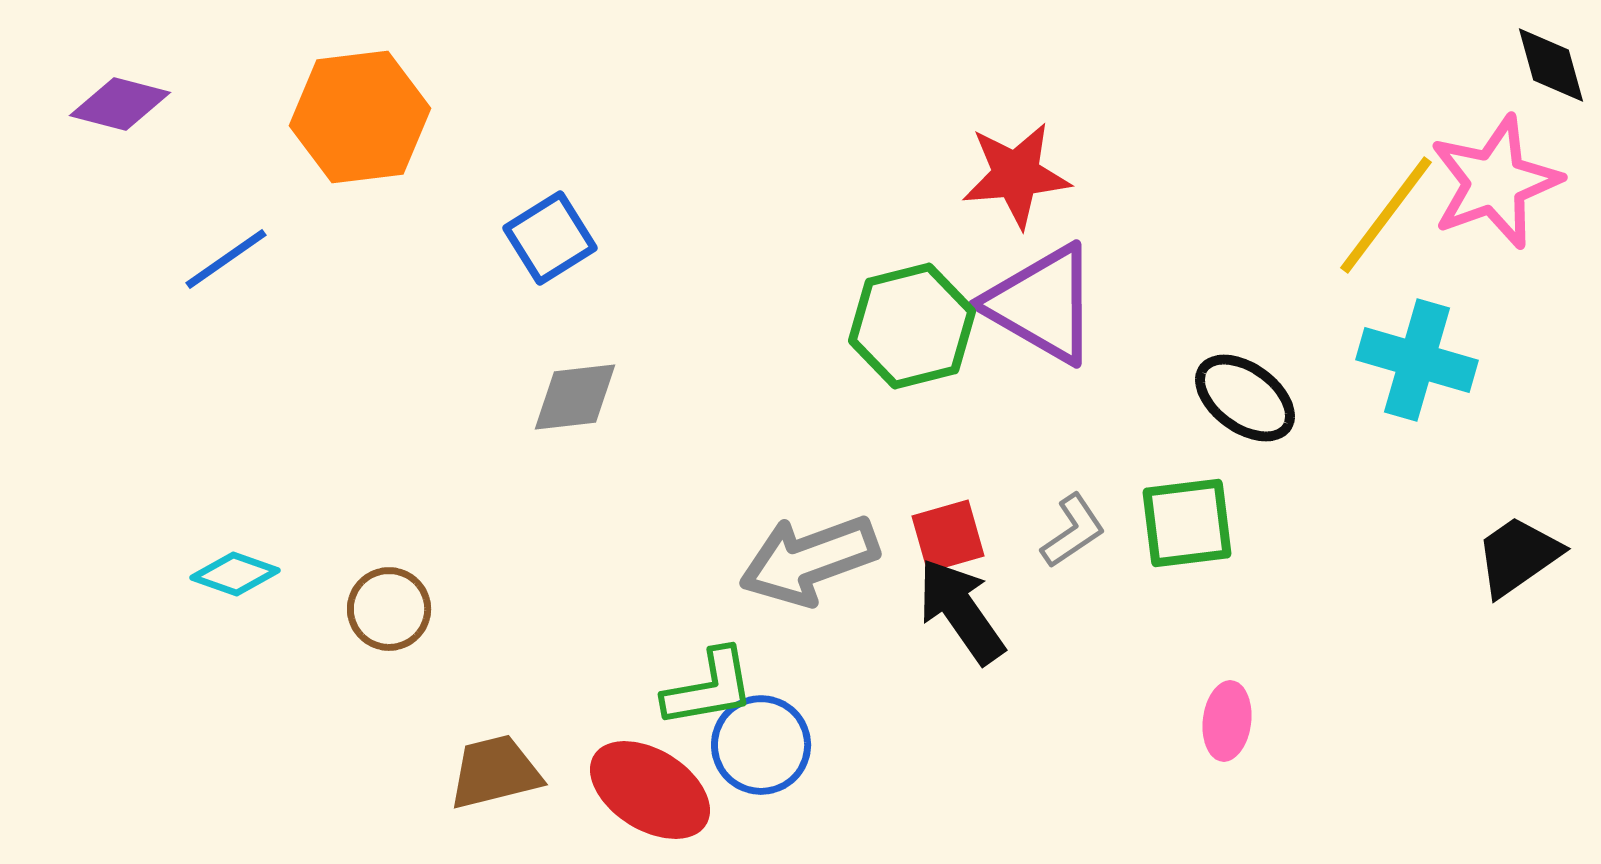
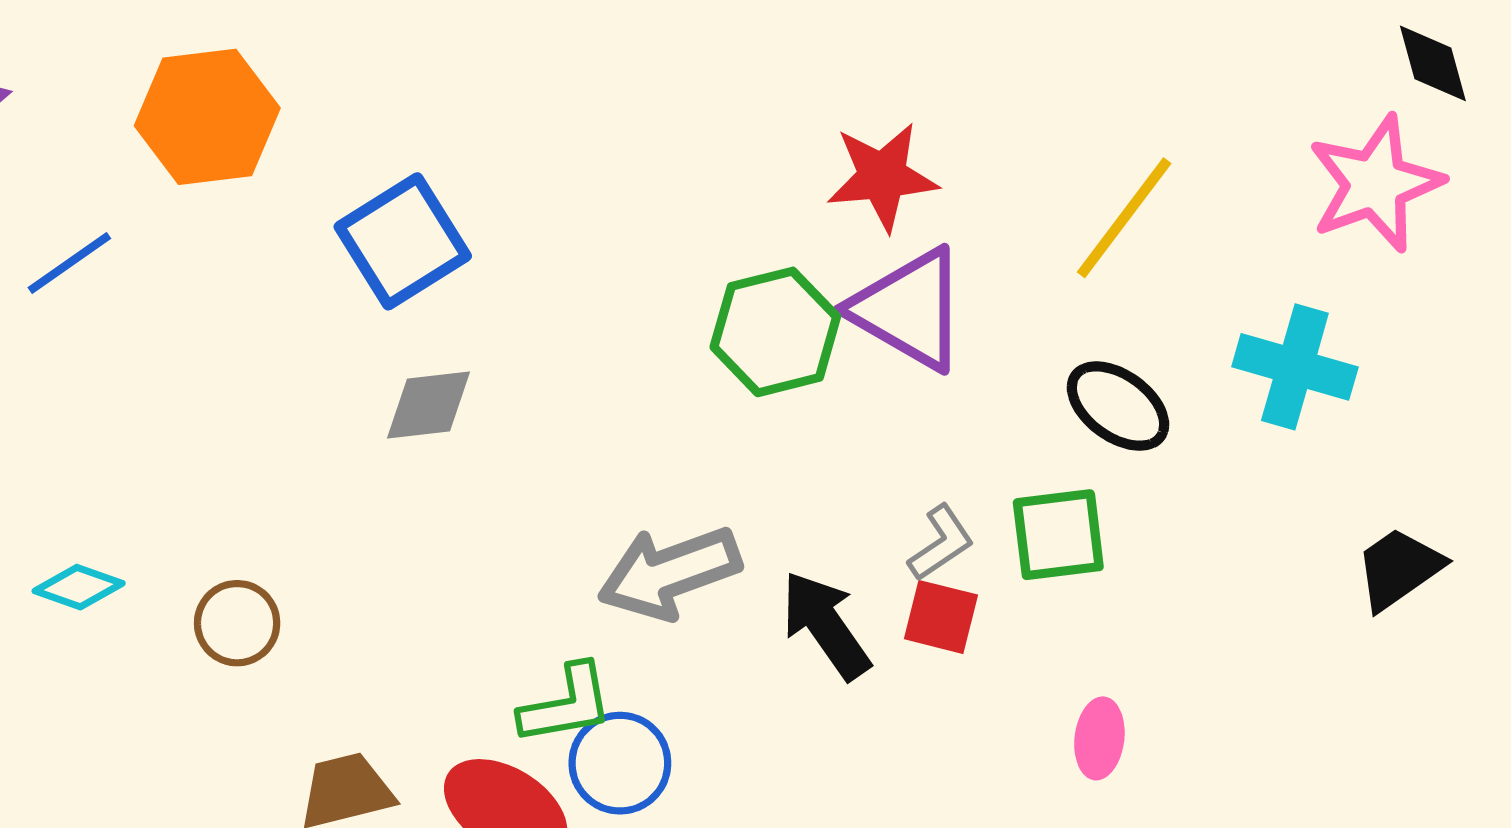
yellow line: (1386, 215) -> (1124, 218), moved
blue square: (550, 238) -> (403, 241), size x1.4
red square: (948, 536) -> (941, 617), moved, turned 30

